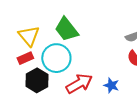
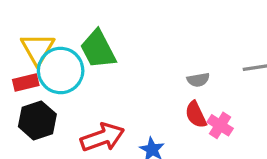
cyan circle: (56, 58) -> (61, 70), moved

